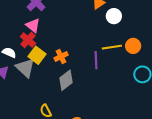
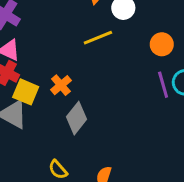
yellow line: (112, 47) -> (98, 38), moved
purple line: (96, 60) -> (163, 85), moved

